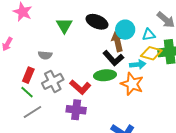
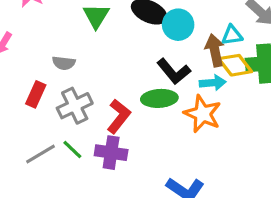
cyan circle: (125, 30) -> (178, 25), moved
brown arrow: (118, 42) -> (215, 50), moved
yellow diamond: (151, 53) -> (235, 65), turned 35
red L-shape: (80, 87) -> (119, 116), turned -95
green line: (27, 92) -> (72, 149), moved

